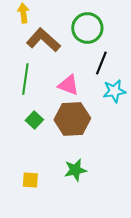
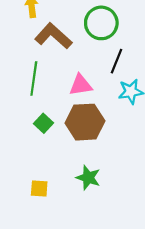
pink triangle: (68, 85) -> (81, 85), turned -30
green star: (75, 170) -> (88, 178), turned 30

